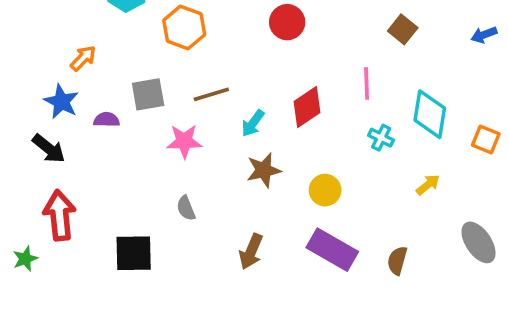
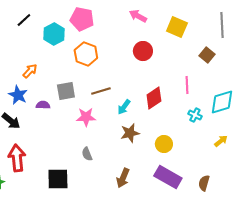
cyan diamond: (430, 114) -> (222, 102), turned 64

